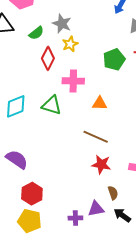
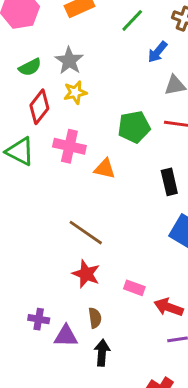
orange triangle: (100, 103) -> (105, 169), moved
green triangle: (52, 105) -> (20, 151), moved
black arrow: (122, 215) -> (102, 353), turned 48
purple cross: (75, 218) -> (39, 319), moved

